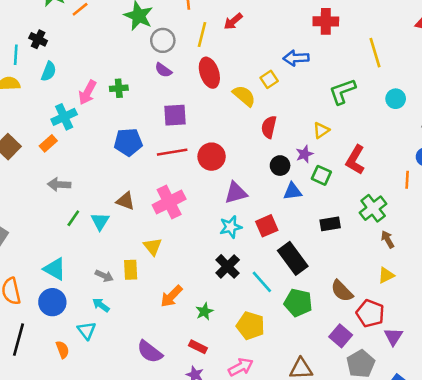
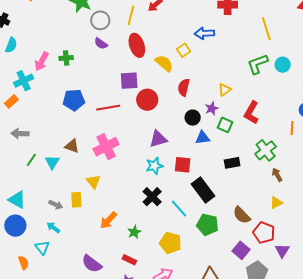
green L-shape: (342, 91) -> (258, 64), moved
purple square: (175, 115) -> (129, 81), moved
red circle: (212, 157) -> (147, 100), moved
red square: (267, 226) -> (183, 165), turned 30

